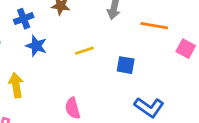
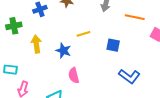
blue star: (36, 46) -> (63, 51), moved
yellow arrow: (16, 85) -> (36, 44), moved

